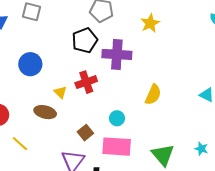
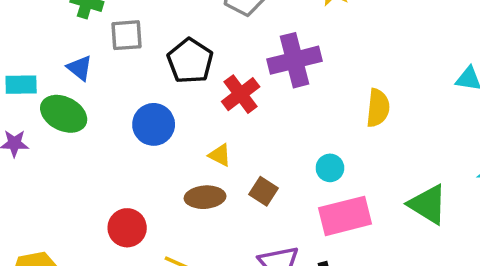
black pentagon: (85, 40) -> (190, 61), moved
red cross: (86, 82) -> (241, 94), moved
brown square: (85, 133) -> (264, 191), moved

